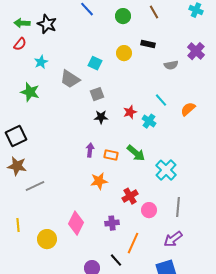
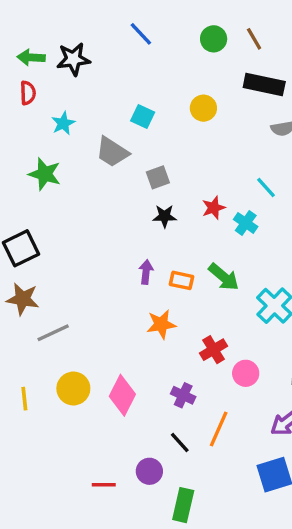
green circle: (123, 16) -> (214, 39), moved
black star: (47, 24) -> (73, 59), turned -30
red semicircle: (20, 44) -> (28, 93), turned -40
black rectangle: (148, 44) -> (264, 84), moved, size x1.6
cyan square: (95, 63) -> (143, 117), moved
purple cross: (112, 223) -> (183, 395), turned 32
yellow circle: (47, 239) -> (73, 388), moved
black line: (116, 260) -> (180, 443), moved

